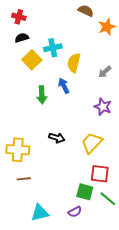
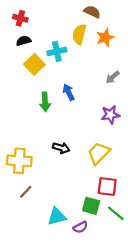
orange star: (107, 27) -> (105, 38), moved
yellow semicircle: (74, 63) -> (79, 34), moved
purple star: (103, 107) -> (110, 115), turned -30
brown line: (24, 179) -> (26, 192), turned -40
cyan triangle: (40, 213) -> (57, 217), moved

